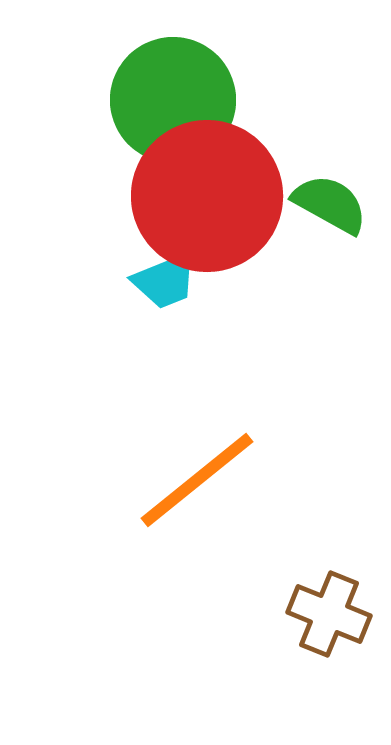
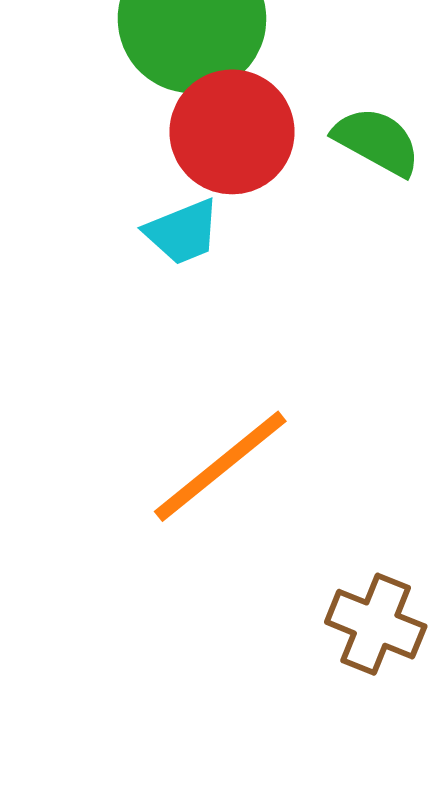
red circle: (207, 196) -> (232, 132), size x0.7

